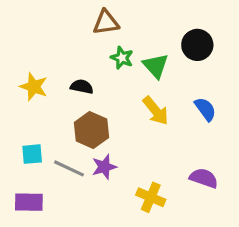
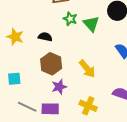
yellow arrow: (156, 111) -> (87, 69), moved
gray line: (69, 168) -> (27, 107), moved
purple rectangle: (29, 202) -> (50, 109), moved

